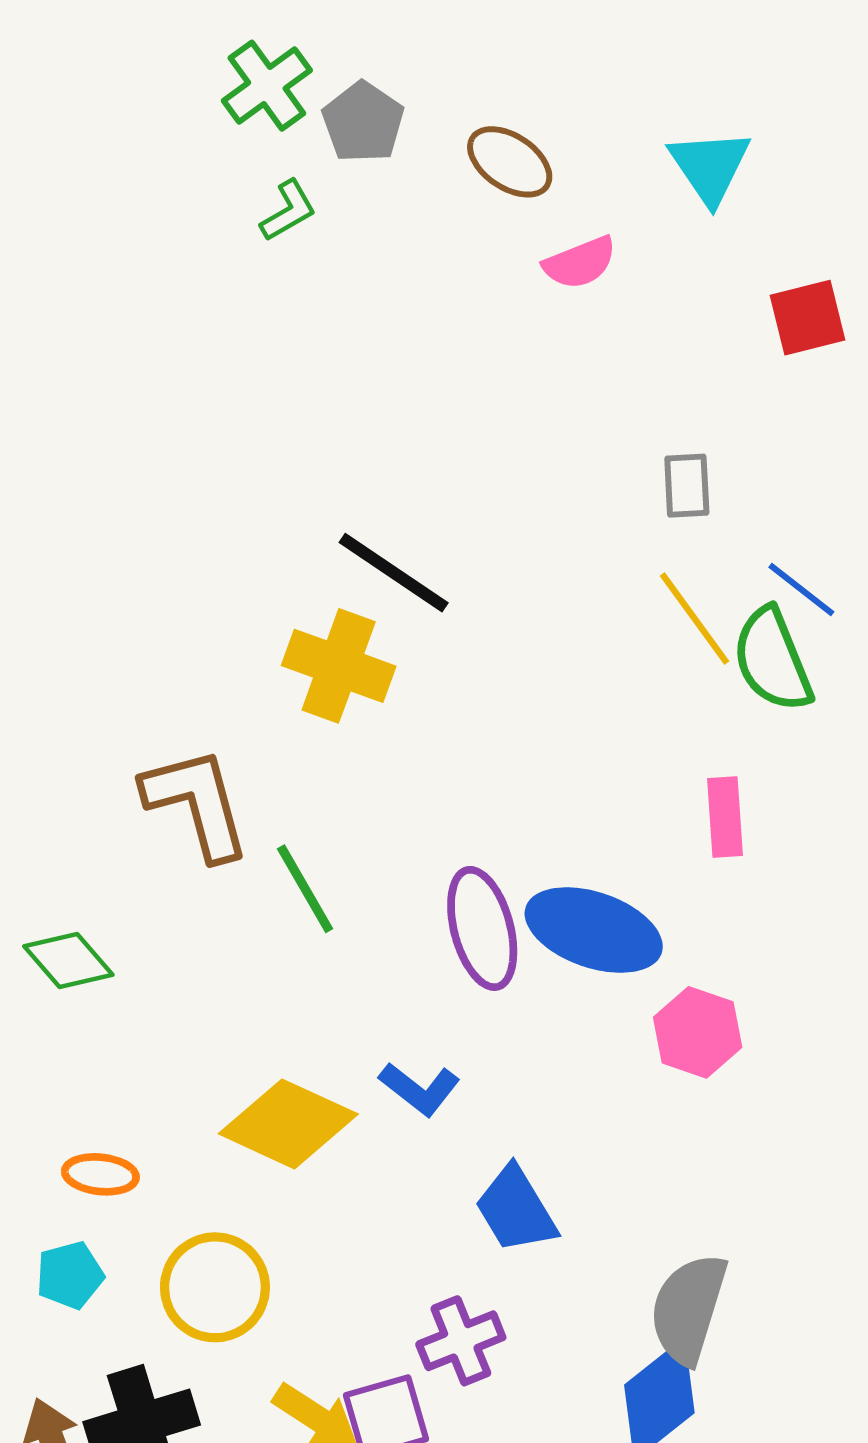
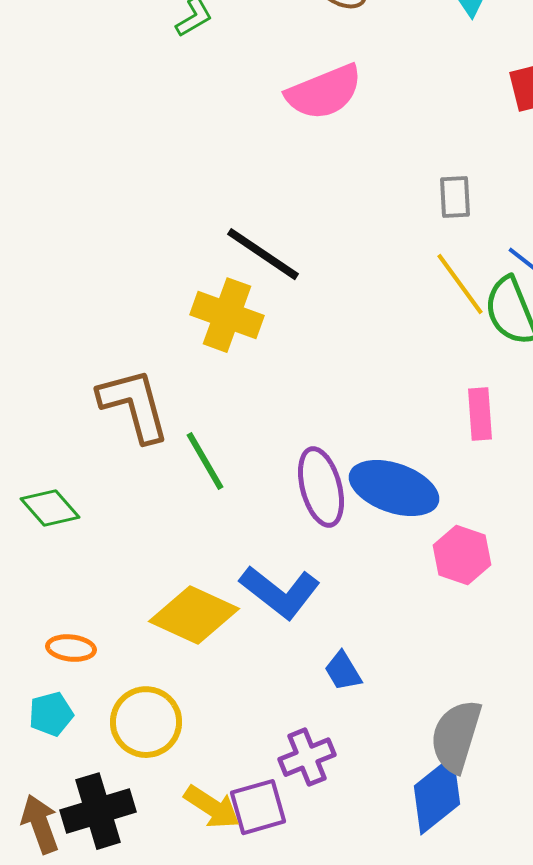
pink semicircle: (580, 263) -> (324, 92), moved, size x1.6
blue L-shape: (420, 1089) -> (280, 592), size x1.5
blue trapezoid: (516, 1209) -> (343, 671), size x0.7

